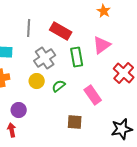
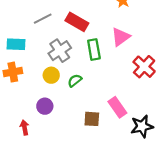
gray line: (29, 28) -> (43, 19), turned 60
pink rectangle: (93, 95) -> (117, 107), moved
purple circle: (19, 110) -> (45, 106), moved

